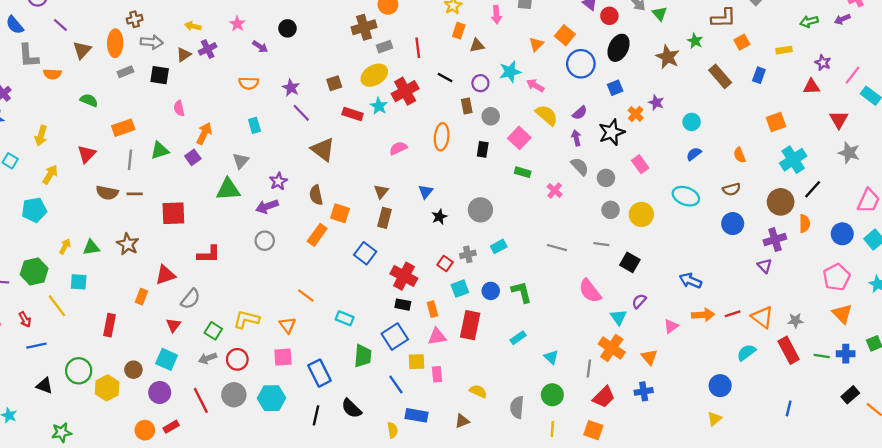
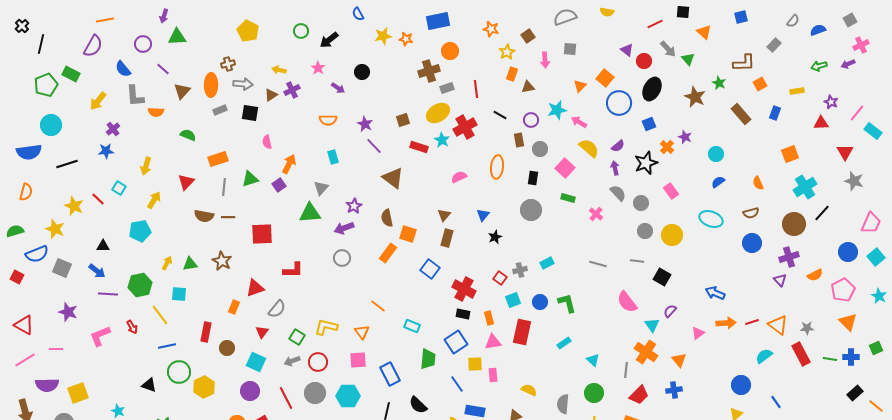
gray circle: (480, 210) -> (531, 210), moved
orange semicircle: (805, 224) -> (815, 275), moved, turned 63
blue line: (36, 346) -> (167, 346), moved
brown circle: (133, 370) -> (227, 348), moved
blue line: (789, 408) -> (776, 402), moved, turned -48

